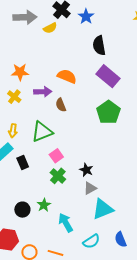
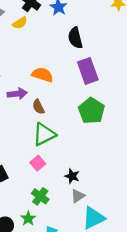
purple rectangle: (108, 76) -> (88, 71), turned 35
green triangle: (42, 132) -> (44, 134), moved
green cross: (58, 176) -> (40, 196), moved

